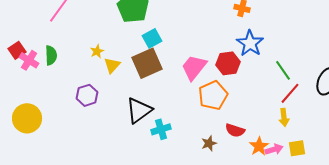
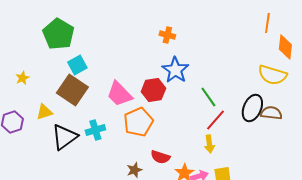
brown square: (147, 63) -> (72, 90), turned -32
yellow triangle: (112, 65) -> (44, 112), moved, turned 30
pink trapezoid: (194, 67) -> (119, 94), turned -84
cyan cross: (161, 129) -> (95, 130), moved

